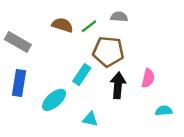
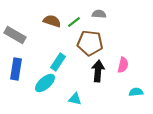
cyan rectangle: (82, 75) -> (58, 62), moved

